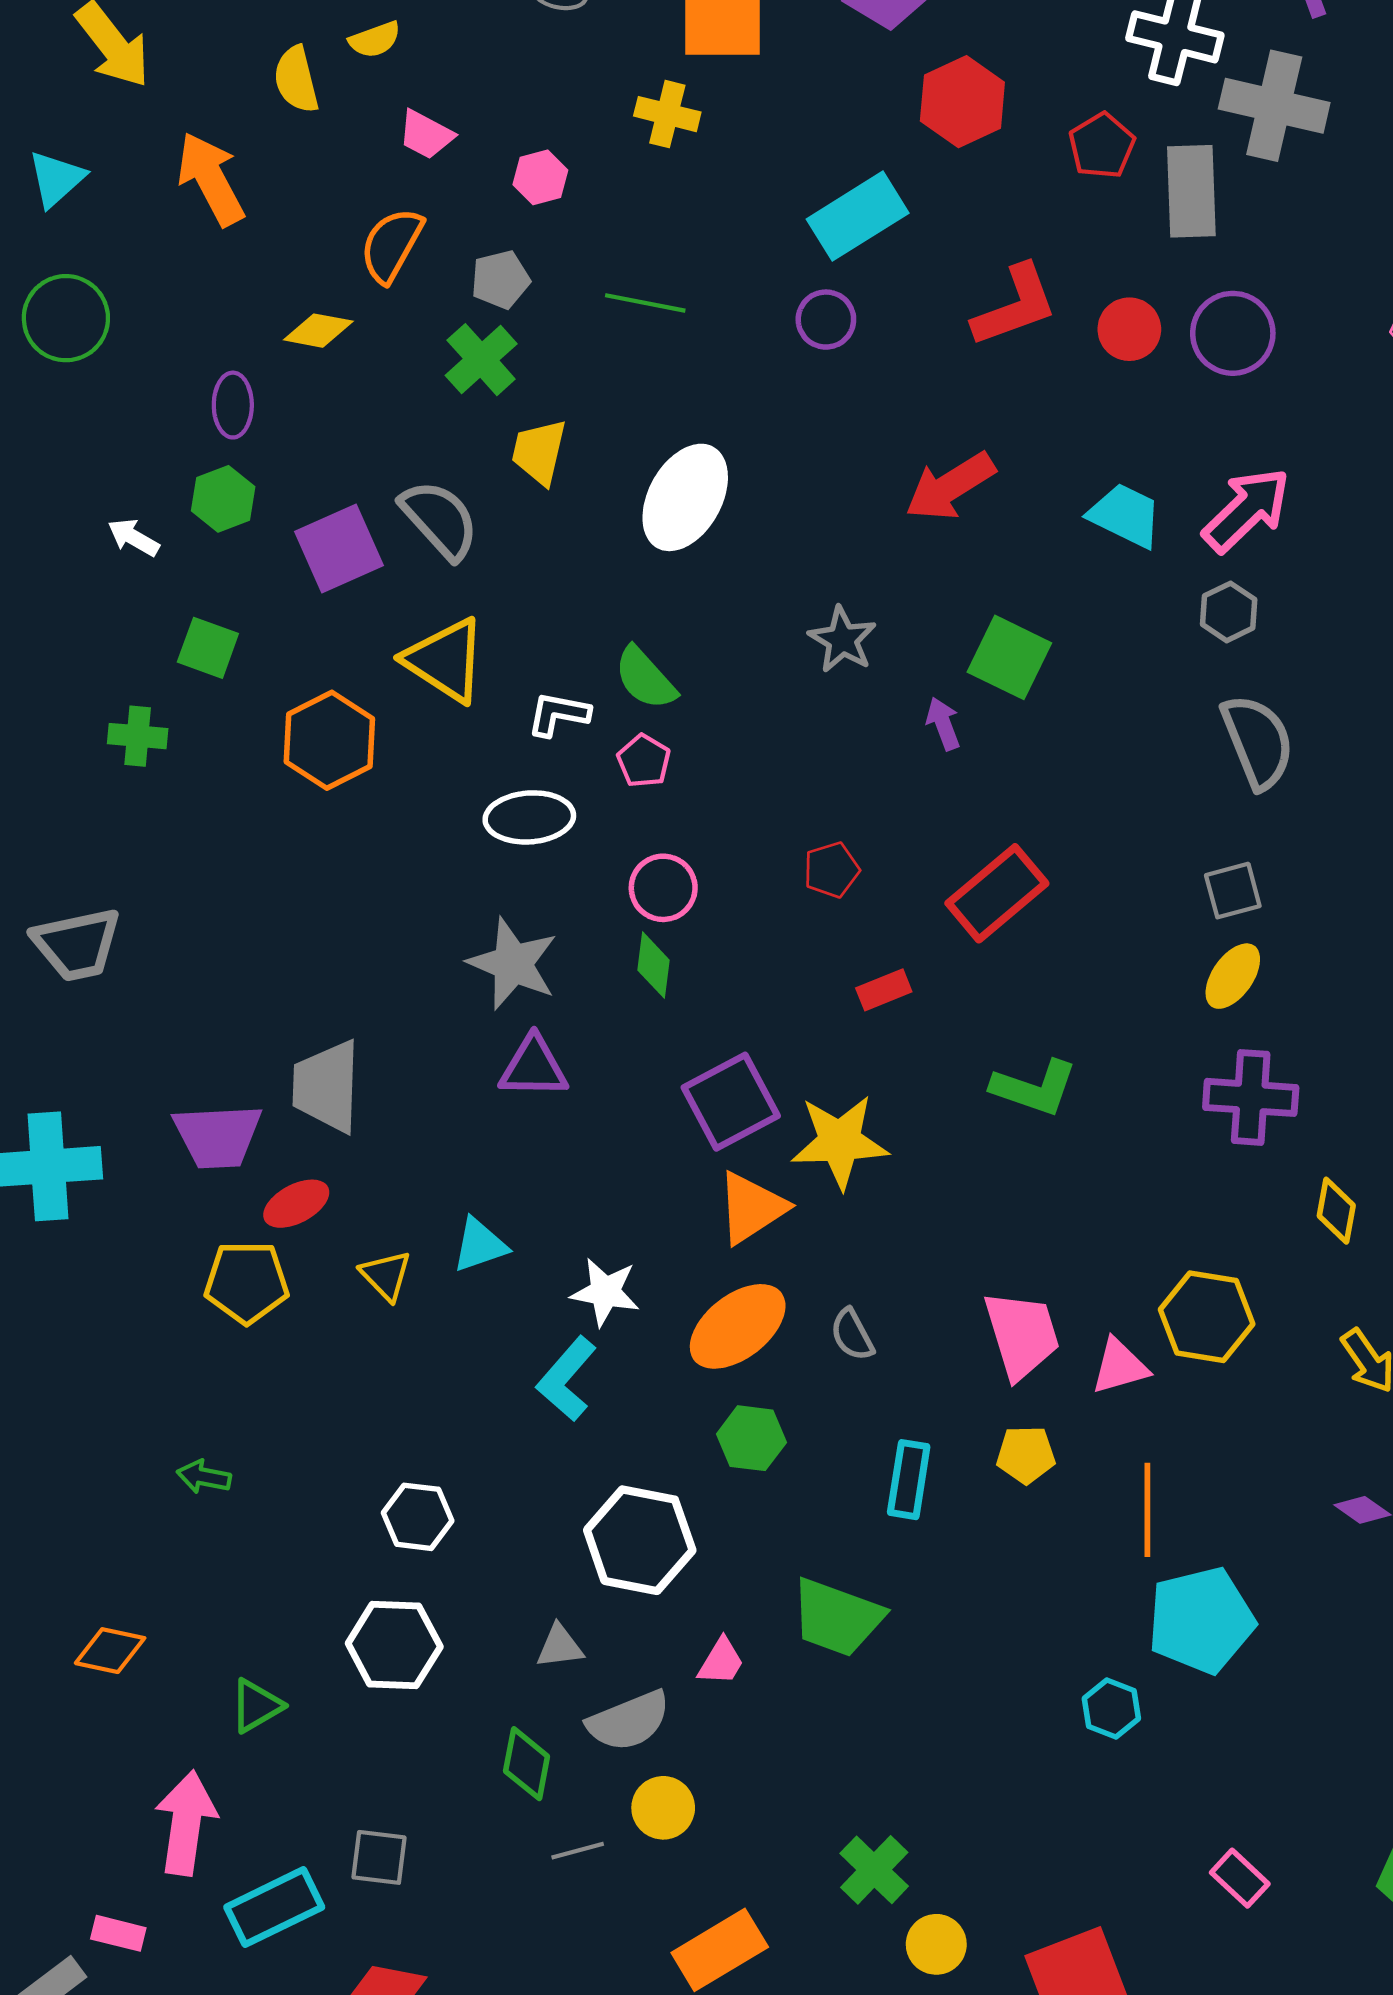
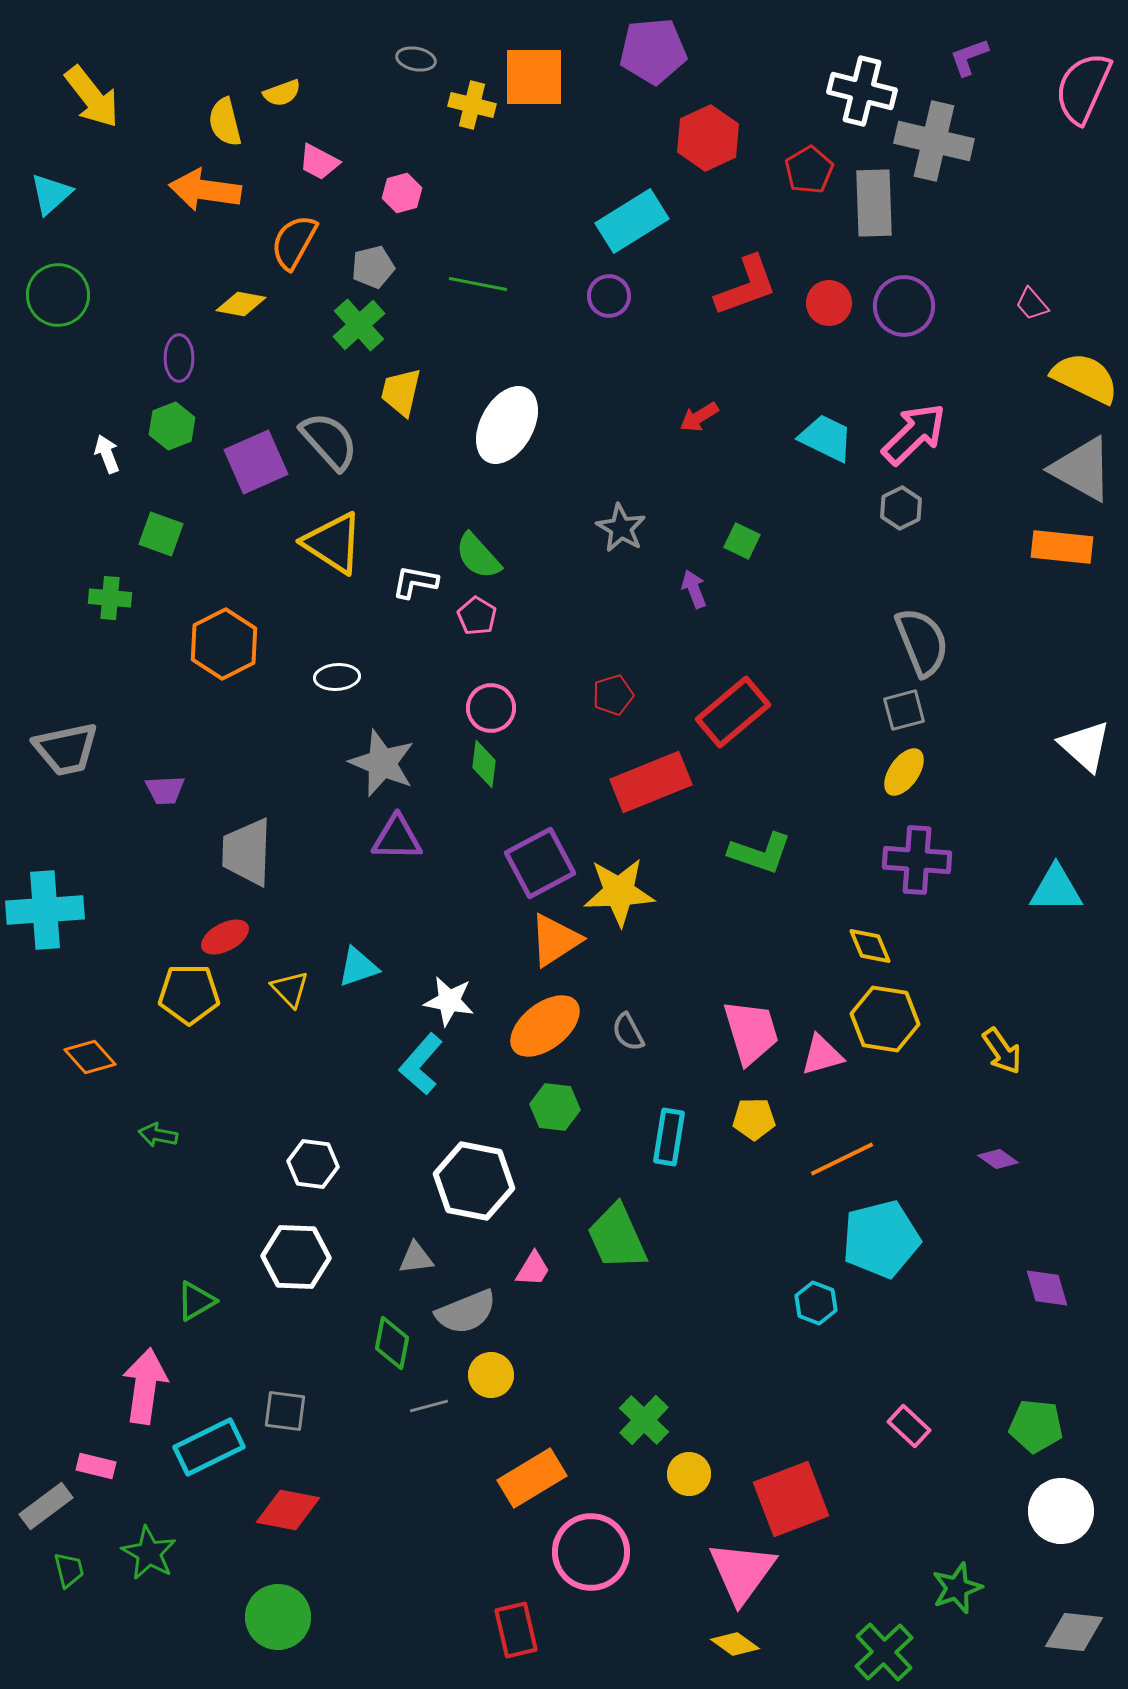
yellow cross: (667, 114) -> (472, 105), moved
orange arrow: (211, 179) -> (205, 190), moved, turned -54
red arrow: (950, 486) -> (699, 417), size x0.6
white arrow: (133, 537) -> (107, 454), turned 39
green square: (1009, 657) -> (742, 541), size x0.6
orange hexagon: (329, 740) -> (224, 644), moved
gray semicircle: (1258, 742) -> (922, 642), moved
white ellipse: (529, 817) -> (337, 677), moved, size x0.7
red rectangle: (884, 990) -> (651, 782), size x2.0
purple trapezoid: (218, 1136) -> (165, 790), moved, size x0.6
yellow diamond: (1336, 1211) -> (870, 946), moved, turned -33
orange line: (1147, 1510) -> (842, 1159), turned 64
green trapezoid: (837, 1617) -> (617, 1237), turned 46
orange diamond: (110, 1651) -> (90, 1057), moved, turned 36

